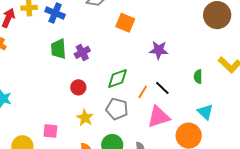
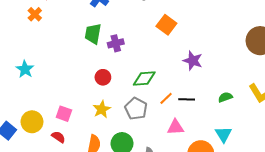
green semicircle: (198, 77) -> (225, 97), turned 56
black line: (162, 88) -> (187, 99), turned -56
pink triangle: (159, 117) -> (176, 127), size x0.7

